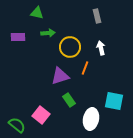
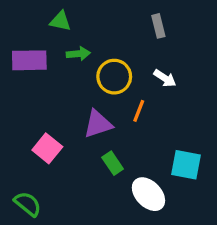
purple rectangle: (18, 37) -> (29, 60), size x1.5
white arrow: (101, 48) -> (165, 78), turned 136
pink square: (41, 115) -> (47, 148), moved
white ellipse: (91, 119) -> (148, 194), turned -55

